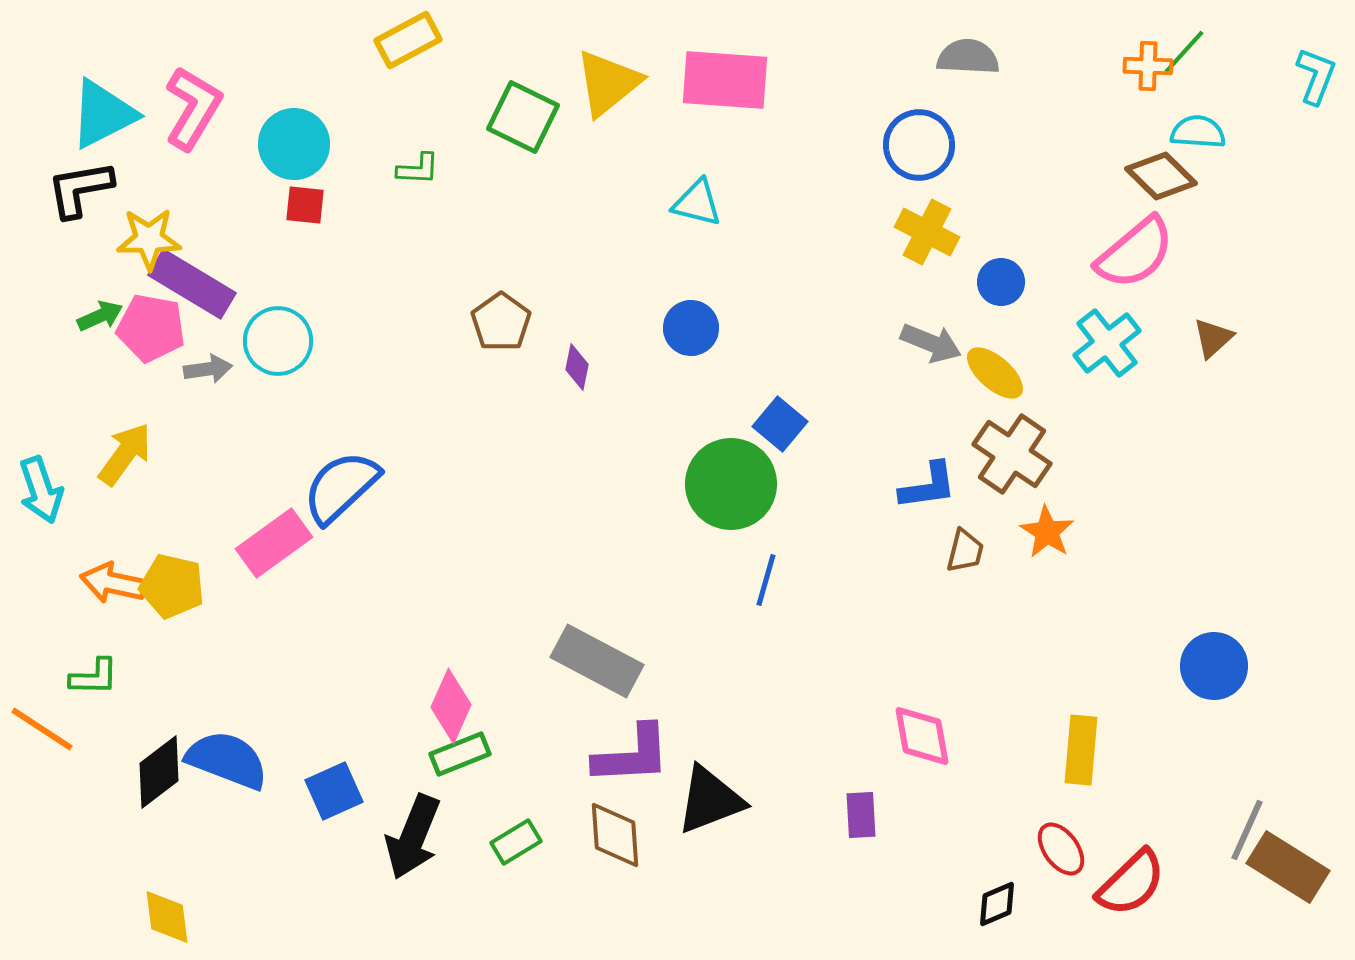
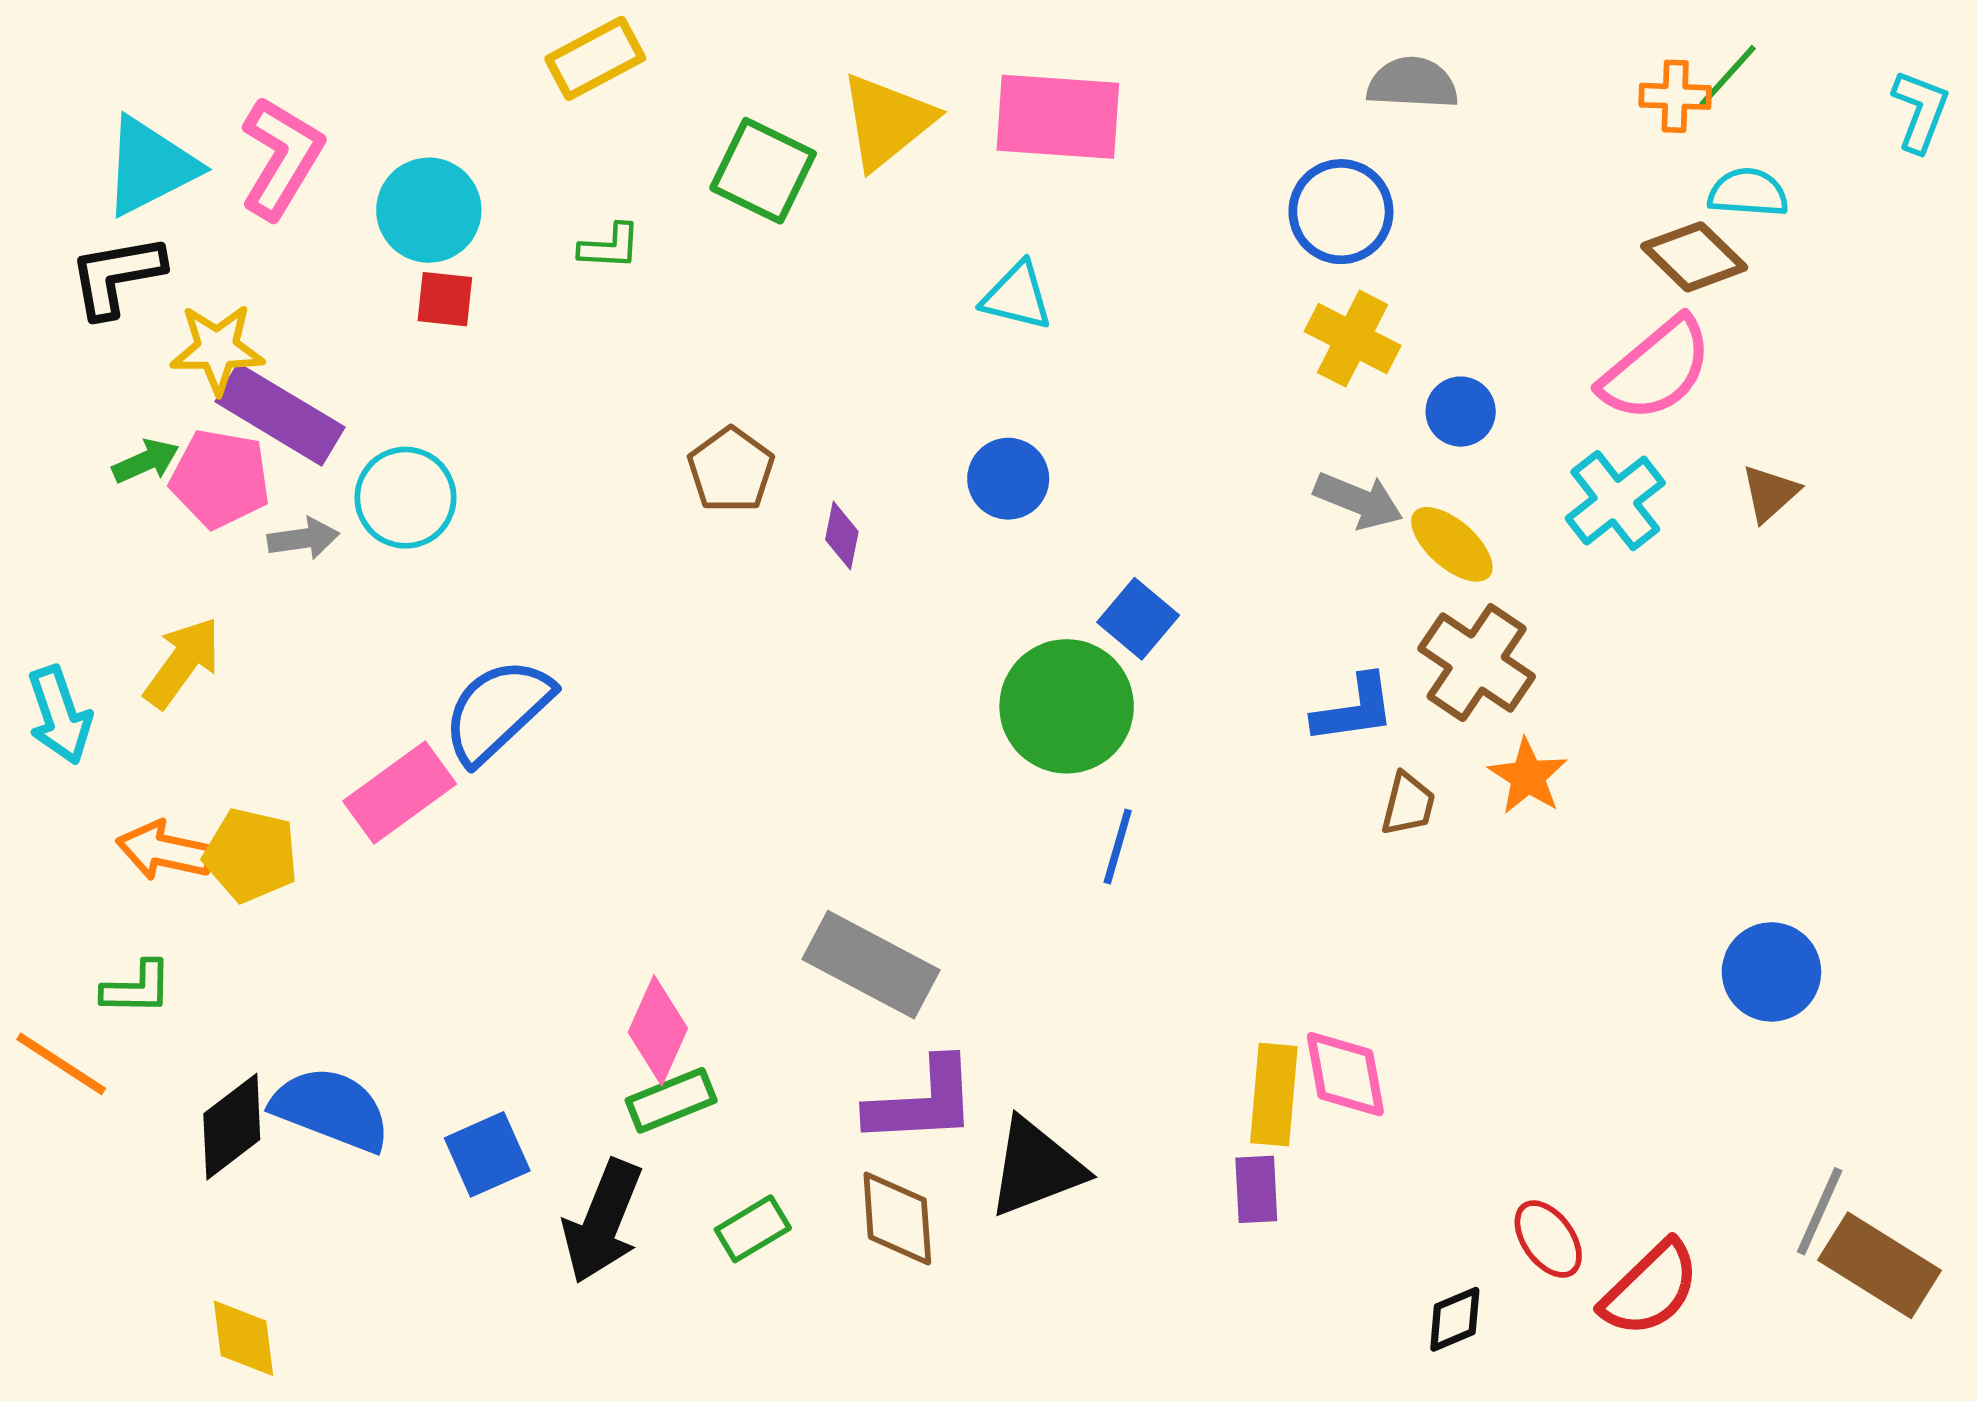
yellow rectangle: (1081, 750) -> (1274, 1095), moved

